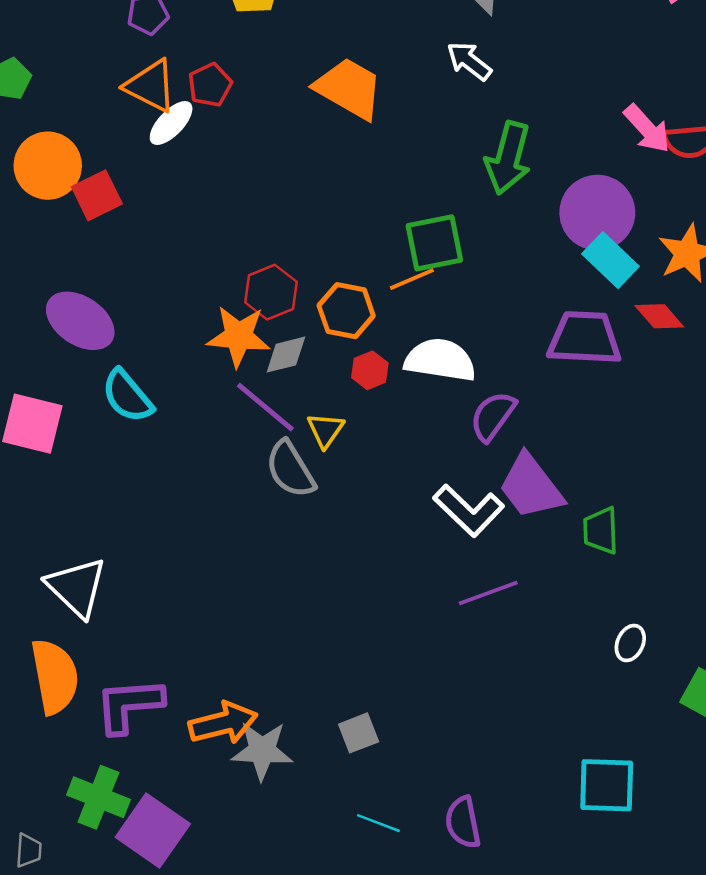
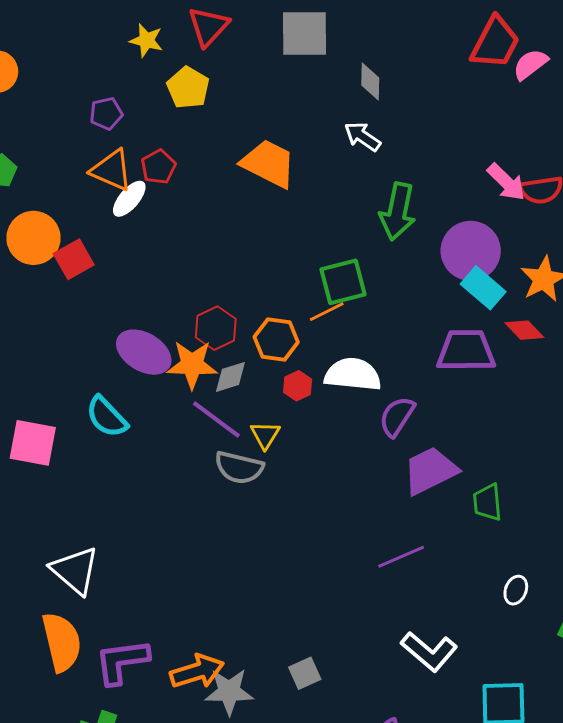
purple ellipse: (80, 321) -> (144, 352), moved
gray semicircle: (290, 469) -> (239, 468), turned -42
purple trapezoid: (531, 487) -> (430, 471), turned 104
white L-shape: (469, 510) -> (429, 651), moved

